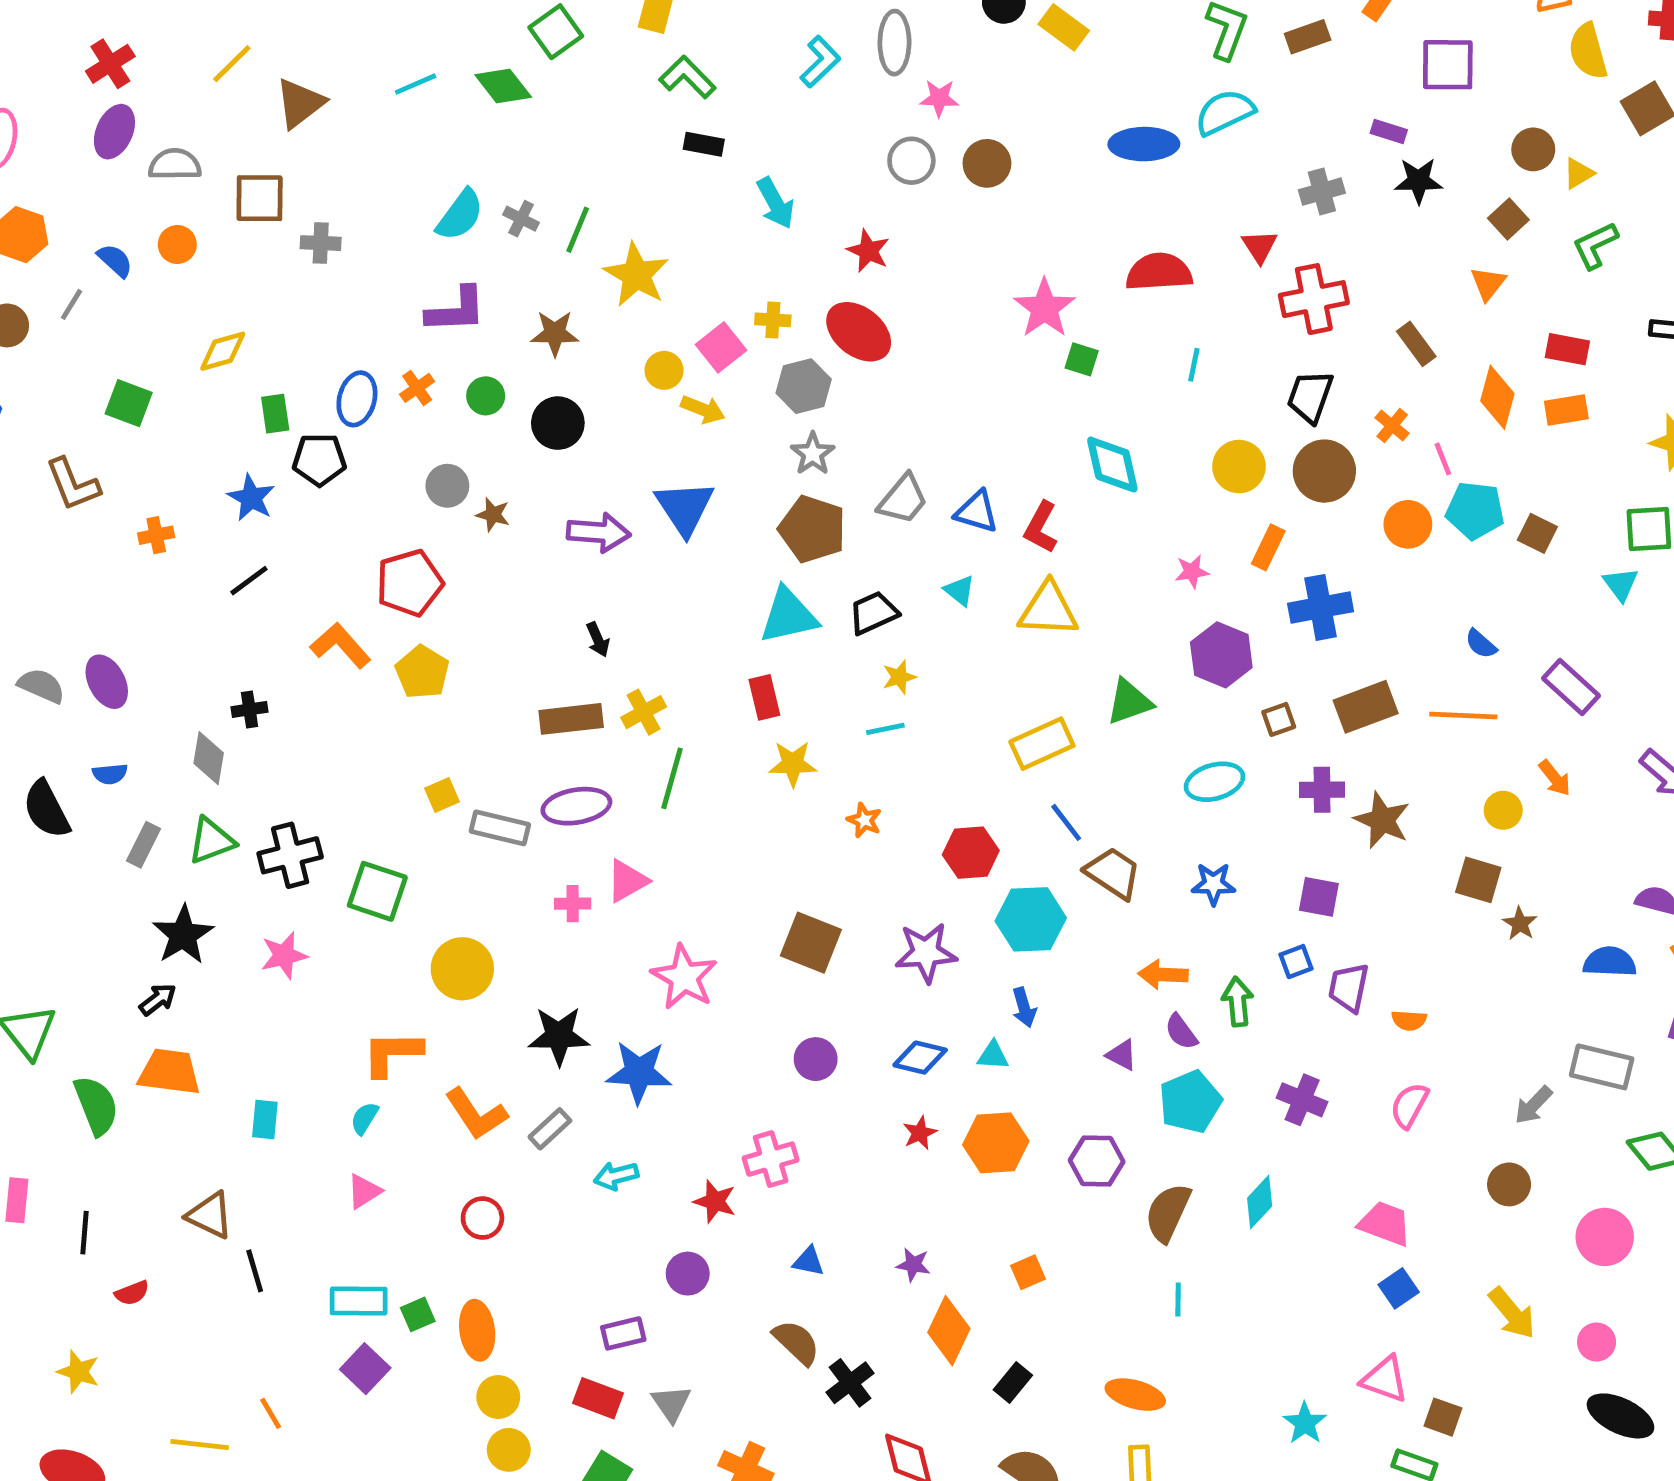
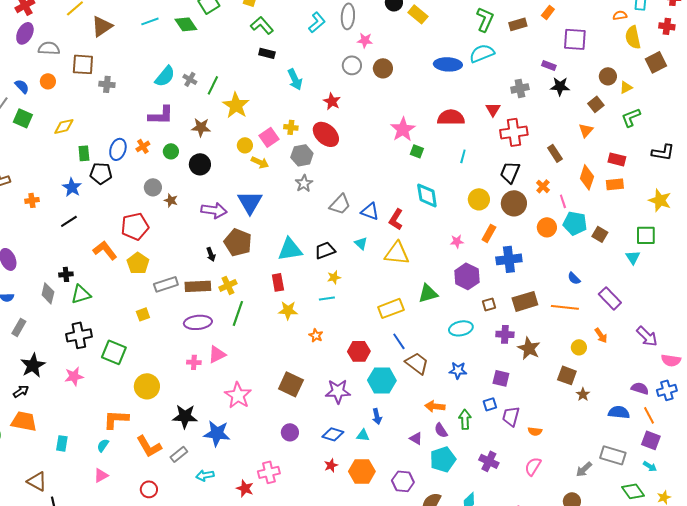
green square: (129, 403) -> (23, 118), moved
brown pentagon: (812, 529) -> (238, 242), moved
gray rectangle: (500, 828) -> (166, 284), moved, turned -35
green triangle: (211, 841) -> (81, 294), moved

